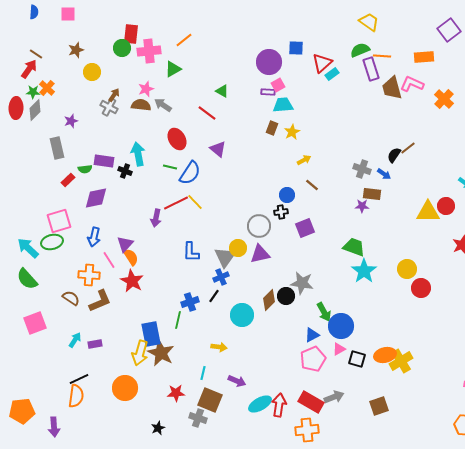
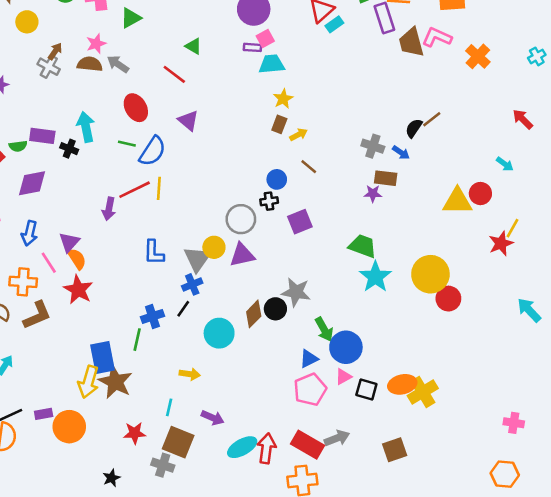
brown rectangle: (272, 128) -> (279, 124), moved
yellow line: (195, 202) -> (159, 188), turned 48
yellow circle: (407, 269) -> (430, 274), size x1.5
purple rectangle: (95, 344) -> (44, 414), moved

